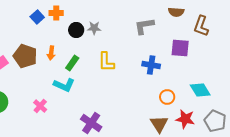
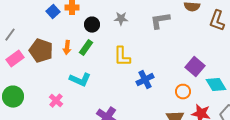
gray star: (94, 28) -> (121, 19), moved
purple square: (180, 48) -> (195, 67), moved, turned 36
green rectangle: (72, 63) -> (86, 48), moved
blue cross: (151, 65) -> (145, 80), moved, turned -36

